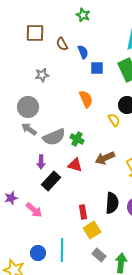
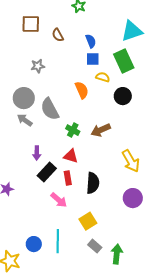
blue semicircle: (83, 52) -> (91, 41), moved
yellow semicircle: (114, 120) -> (103, 77), moved, turned -40
gray semicircle: (54, 137) -> (50, 109), moved, turned 85
brown arrow: (105, 158) -> (101, 130), moved
black semicircle: (112, 203) -> (93, 183), moved
pink arrow: (34, 210) -> (59, 200), moved
red rectangle: (83, 212) -> (68, 178), moved

